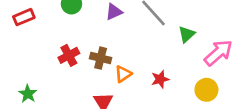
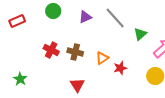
red cross: (69, 55) -> (51, 50), turned -35
orange triangle: (123, 74) -> (102, 58), moved

